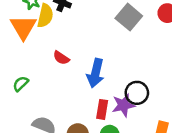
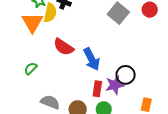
red semicircle: (61, 58) -> (64, 47), size x1.5
blue arrow: (96, 73) -> (92, 59), turned -40

